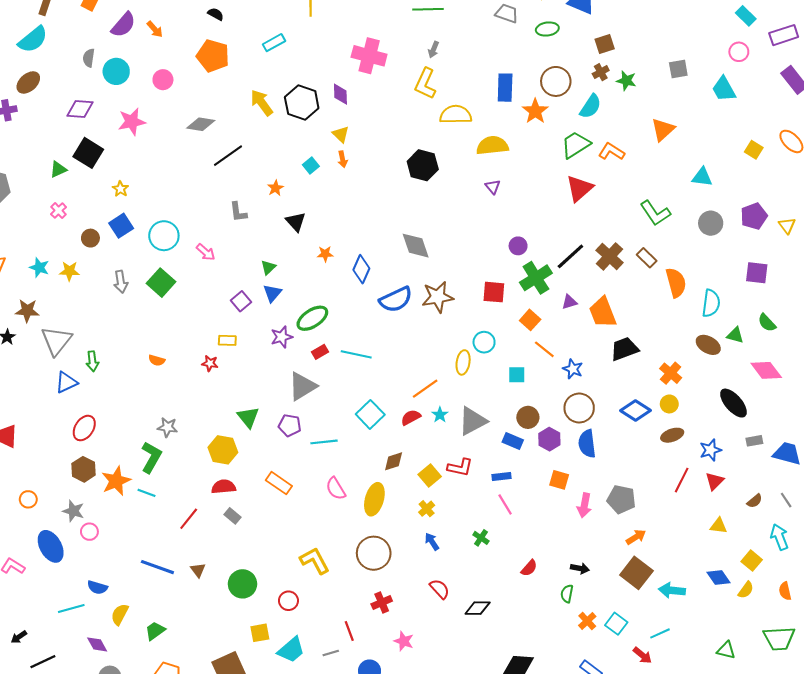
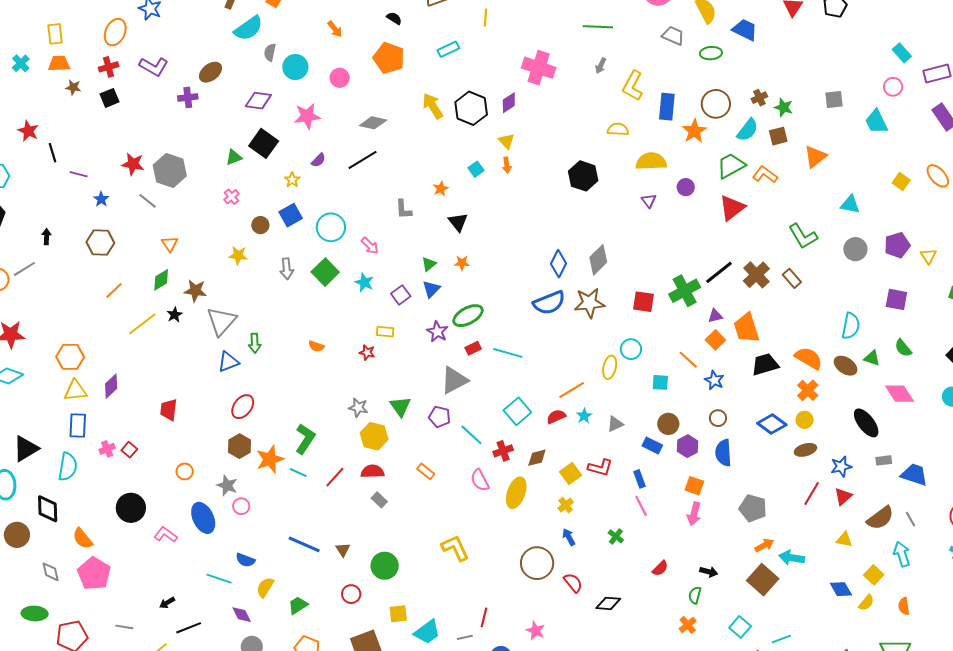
purple semicircle: (123, 25) -> (318, 160), moved, size x0.6
cyan semicircle: (33, 39) -> (248, 28), moved
brown square: (605, 44) -> (778, 136), moved
yellow L-shape: (425, 84) -> (633, 86), moved
purple diamond: (340, 94) -> (509, 103), turned 55
yellow semicircle: (456, 115) -> (618, 129), size x0.7
black line: (228, 156) -> (363, 160), moved
gray diamond: (416, 246) -> (598, 260), moved, turned 60
purple circle: (518, 246) -> (686, 187), moved
orange star: (325, 254) -> (462, 263), moved
cyan star: (39, 267) -> (364, 282), moved
blue diamond: (361, 269) -> (558, 264), moved
orange semicircle: (676, 283) -> (809, 358), moved, turned -48
orange square: (530, 320) -> (715, 340), moved
purple star: (282, 337) -> (437, 332), turned -30
brown circle: (579, 408) -> (718, 418), size x0.6
gray triangle: (473, 421) -> (615, 424), size x0.6
gray star: (167, 427) -> (358, 408), moved
cyan line: (324, 442) -> (471, 435), turned 45
blue rectangle: (502, 477) -> (639, 479), turned 72
orange rectangle: (279, 483) -> (426, 471), size x0.7
brown semicircle: (755, 501) -> (880, 518), size x1.8
pink arrow: (584, 505) -> (694, 514), moved
red line: (189, 519) -> (335, 477), moved
brown circle: (374, 553) -> (537, 563), moved
cyan arrow: (672, 590) -> (792, 558), moved
red circle: (288, 601) -> (351, 594), moved
red cross: (382, 603) -> (503, 451), moved
cyan line: (71, 608) -> (219, 579), turned 30
orange cross: (587, 621) -> (688, 625), moved
red line: (349, 631) -> (484, 617), turned 30

